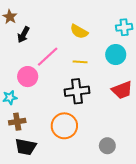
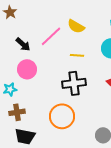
black arrow: (23, 35) -> (23, 44), moved, turned -77
pink line: (48, 57) -> (51, 36), moved

